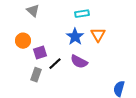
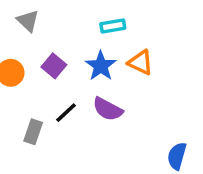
orange triangle: (98, 35) -> (141, 62), turned -35
purple square: (40, 53) -> (54, 66), moved, turned -32

